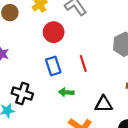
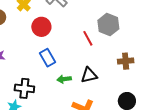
red line: (83, 63) -> (88, 38), moved
black triangle: (104, 104) -> (89, 75), moved

